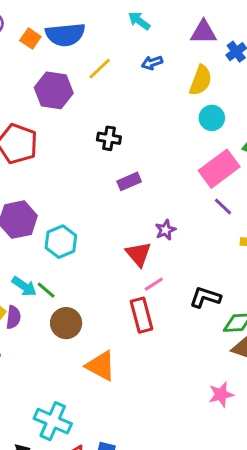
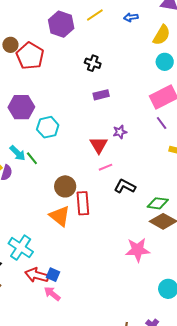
black L-shape: (205, 297) -> (125, 186), moved
red rectangle: (142, 315) -> (83, 203), moved
brown circle: (66, 323) -> (65, 186), moved
pink star: (221, 395) -> (138, 250), size x1.4

